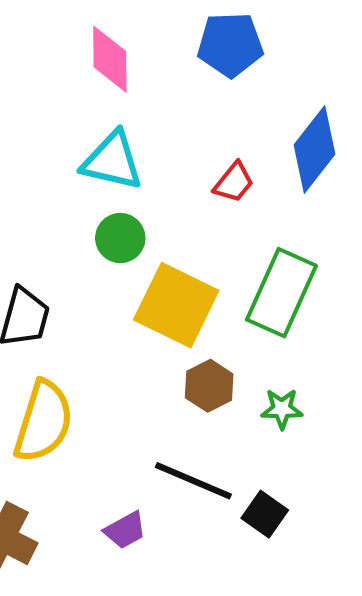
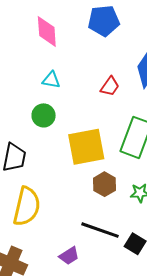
cyan triangle: (112, 161) -> (51, 80), size x0.6
green circle: (120, 238) -> (44, 115), moved
yellow square: (176, 305) -> (86, 147), turned -33

